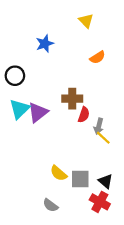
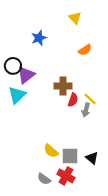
purple triangle: (38, 112) -> (26, 75), moved
yellow line: (103, 138) -> (90, 99), moved
red cross: (100, 202) -> (66, 176), moved

